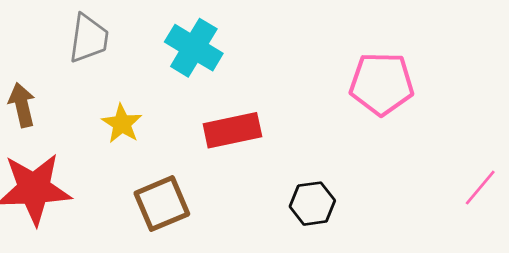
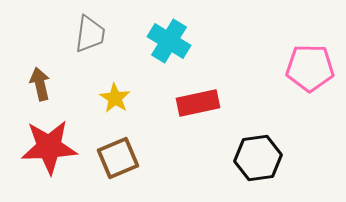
brown square: (162, 204) -> (118, 158), moved
black hexagon: (312, 204) -> (258, 158), size x1.4

